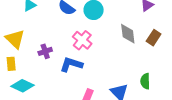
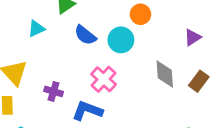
purple cross: (45, 51) -> (54, 91), turned 32

